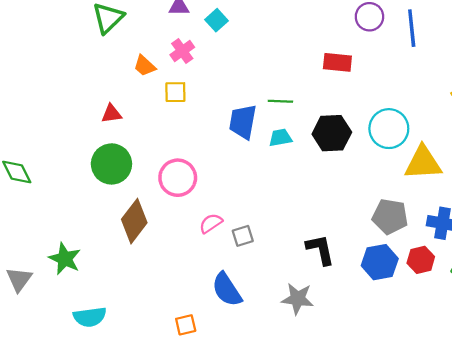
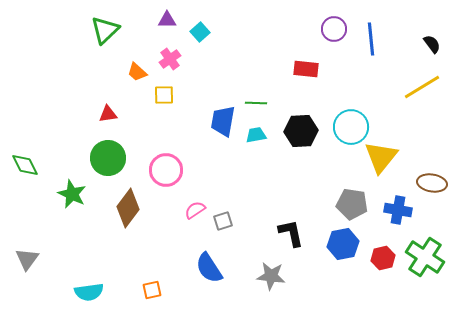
yellow triangle: (423, 163) -> (381, 157), turned -48
green star: (65, 259) -> (72, 194), moved
red hexagon: (421, 260) -> (383, 258), moved
orange square: (186, 325) -> (152, 290), moved

